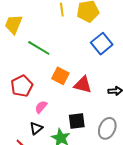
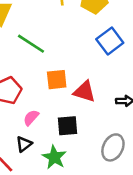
orange square: (60, 76) -> (57, 80), turned -36
black square: (77, 121) -> (67, 126), moved

